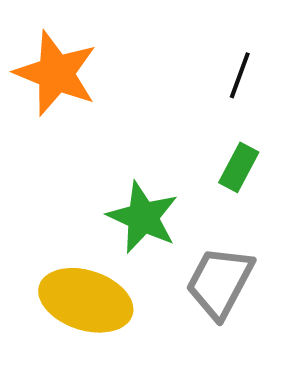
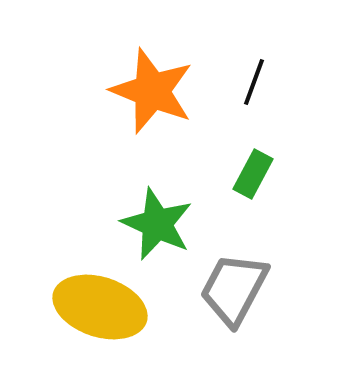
orange star: (56, 73) -> (152, 91), moved

